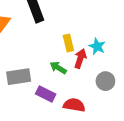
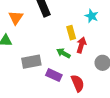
cyan star: (97, 46) -> (92, 16), moved
red semicircle: (74, 105) -> (78, 83), turned 60

